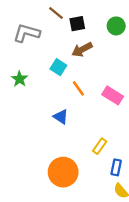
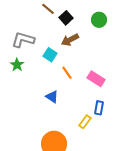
black square: (77, 24) -> (66, 18), turned -32
gray L-shape: (27, 33) -> (23, 40), moved
blue rectangle: (116, 167) -> (99, 108), moved

